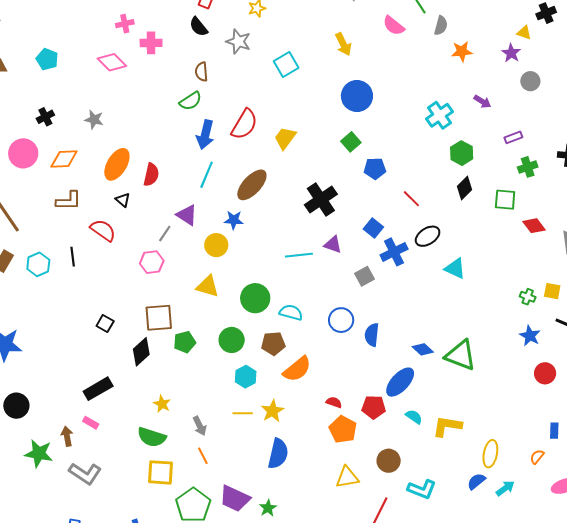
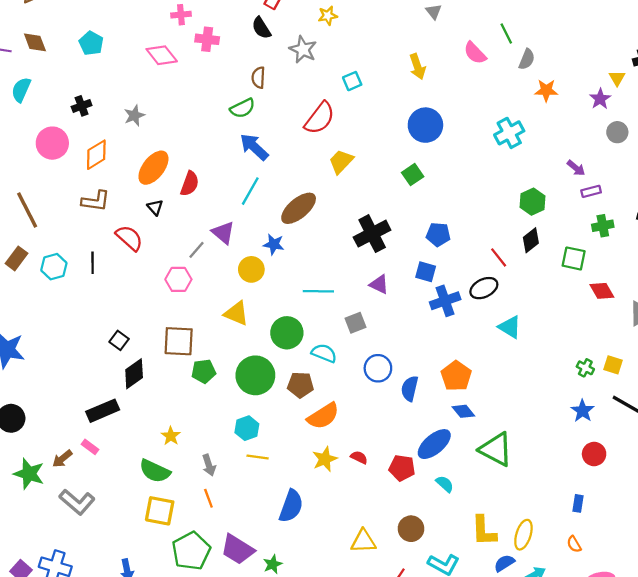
yellow triangle: (524, 33) -> (617, 78), turned 35
cyan square: (286, 64) -> (352, 81), size x0.7
purple arrow: (482, 102) -> (576, 168), moved
cyan cross: (440, 115) -> (509, 133), moved
gray star: (94, 120) -> (134, 116), turned 30
red semicircle: (244, 124) -> (320, 118), moved
blue arrow: (205, 135) -> (254, 147), turned 112
orange diamond: (64, 159) -> (96, 155), turned -36
blue pentagon: (375, 168) -> (438, 234), moved
red line: (411, 199) -> (499, 257), moved
blue square: (373, 228) -> (426, 272), turned -30
cyan line: (299, 255) -> (318, 291), moved
gray square: (364, 276) -> (355, 323), moved
green circle: (232, 340) -> (255, 375), size x1.4
black diamond: (141, 352) -> (134, 374), moved
green triangle: (461, 355) -> (496, 449), moved
cyan hexagon: (246, 377) -> (247, 428), moved
yellow star: (272, 411) -> (325, 459), moved
yellow L-shape: (447, 426) -> (484, 531), moved, turned -108
orange pentagon: (343, 429) -> (456, 376), moved
blue rectangle: (554, 431) -> (578, 503), moved
brown arrow: (67, 436) -> (62, 459), turned -126
orange semicircle: (537, 457) -> (574, 544), turned -77

